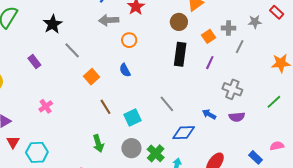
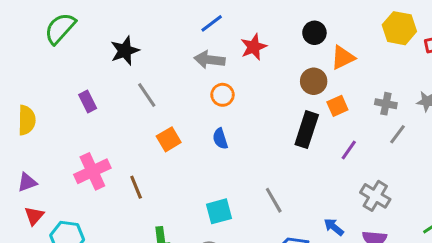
orange square: (209, 36) -> (337, 106), moved
orange circle: (129, 40) -> (223, 95), moved
pink cross: (46, 106) -> (92, 171), size x1.6
brown line: (106, 107) -> (136, 187), moved

